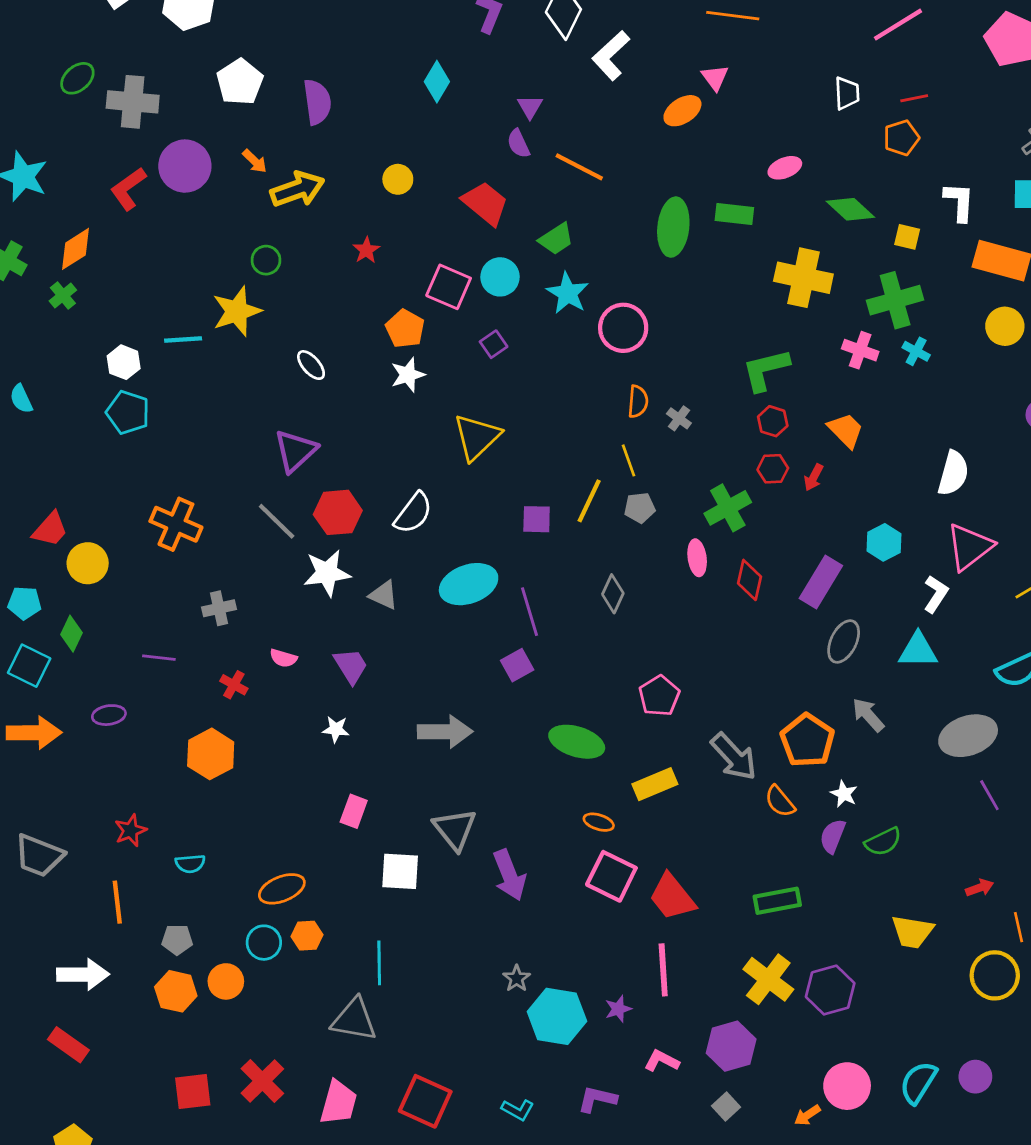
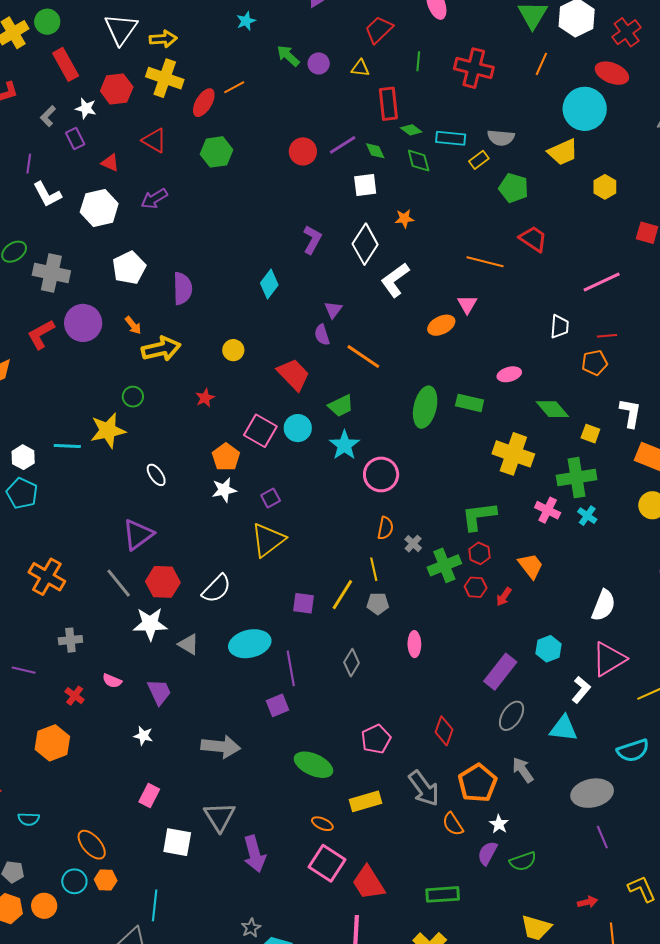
purple square: (494, 344) -> (271, 498), moved
green cross: (728, 508) -> (444, 565), moved
red diamond: (750, 580) -> (444, 731), moved
orange ellipse: (282, 889) -> (92, 845), turned 64

